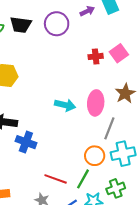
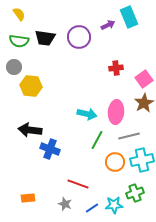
pink square: (119, 53) -> (144, 79), moved
gray line: (109, 128) -> (129, 136), turned 55
green line: (83, 179) -> (97, 140), moved

